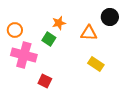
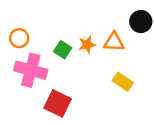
orange star: (59, 23) -> (87, 45), moved
red square: (45, 81) -> (58, 103), size x1.5

